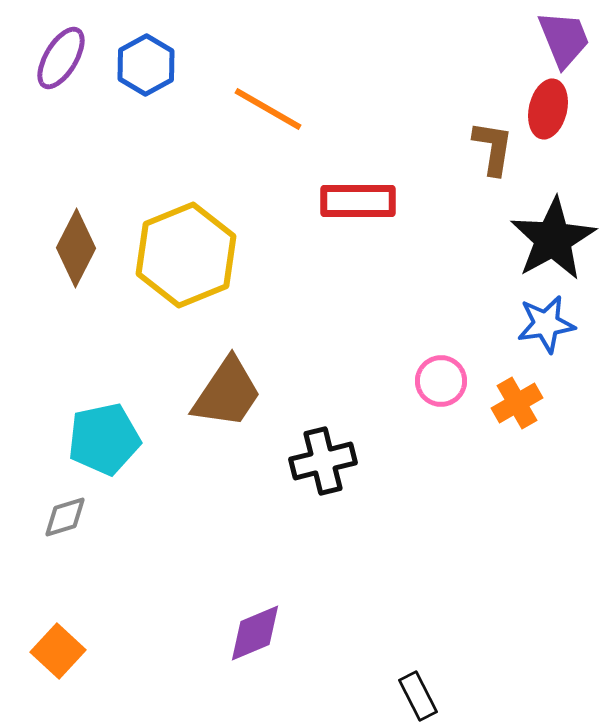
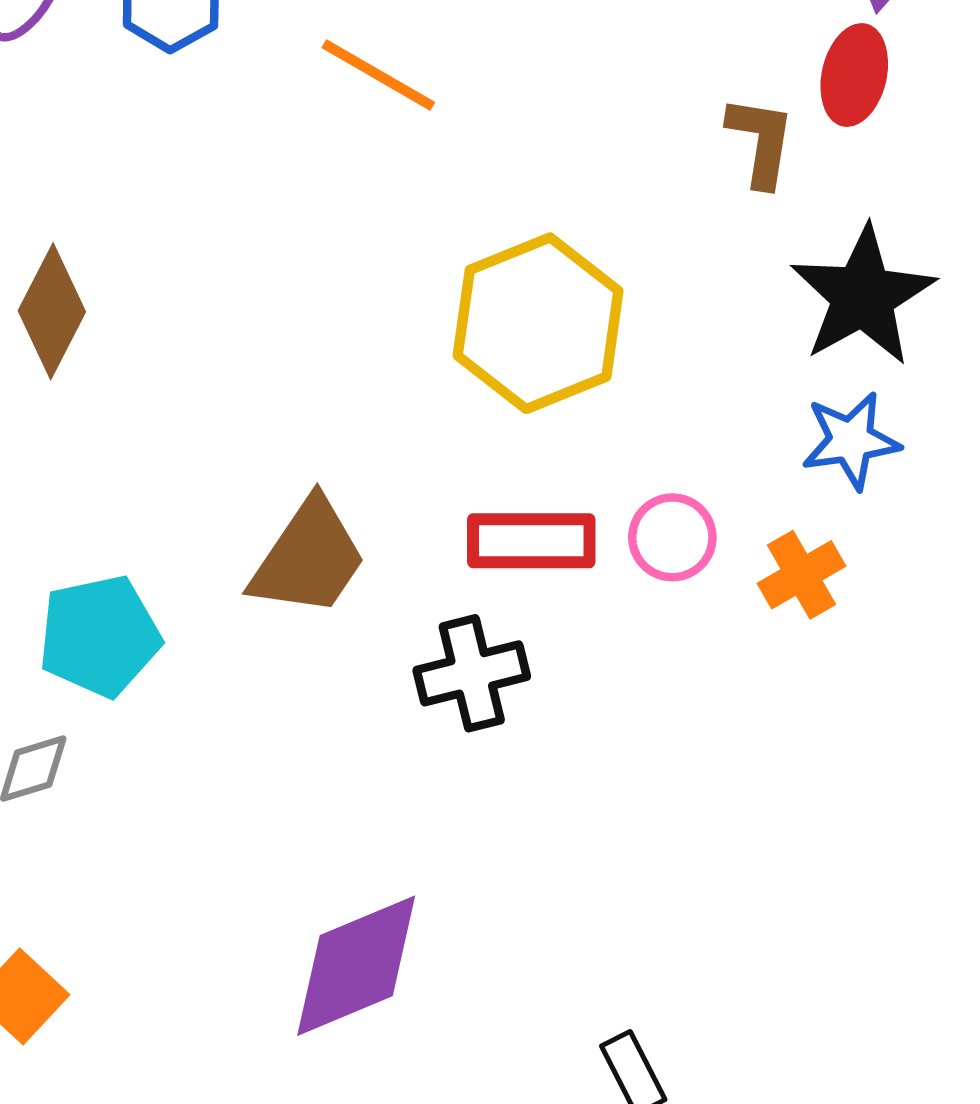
red rectangle: (358, 201) -> (531, 541), moved
yellow hexagon: (186, 255) -> (538, 323), moved
purple diamond: (255, 633) -> (356, 966), size x1.5

